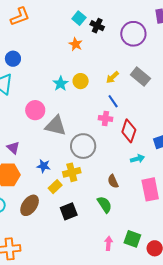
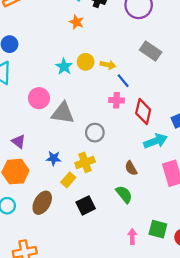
yellow arrow: (112, 77) -> (108, 65), moved, turned -120
gray circle: (83, 146) -> (95, 133), size x0.7
cyan arrow: (137, 159) -> (155, 141), size x1.5

